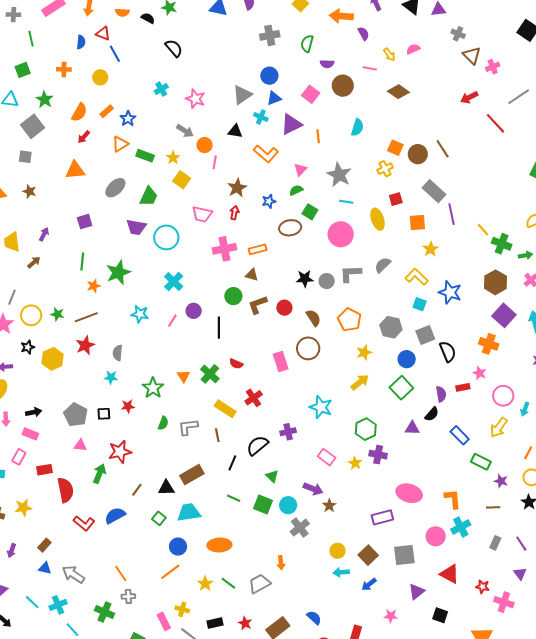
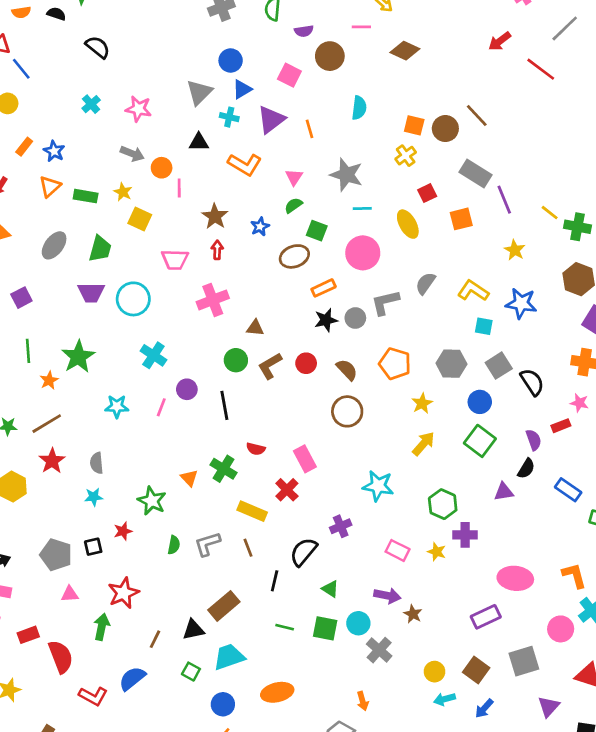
orange rectangle: (258, 249) -> (324, 288), moved
yellow star: (431, 249) -> (515, 250), moved
pink rectangle: (281, 362) -> (305, 459), moved

